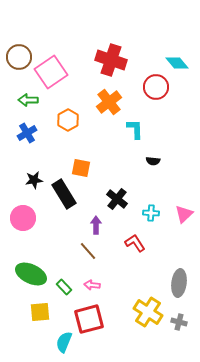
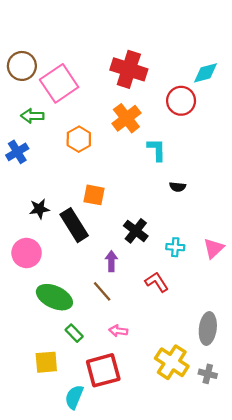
cyan diamond: (177, 63) -> (205, 73), turned -65
blue cross: (27, 133) -> (17, 152), moved
green ellipse: (31, 274) -> (54, 297), moved
pink arrow: (92, 285) -> (118, 331), moved

